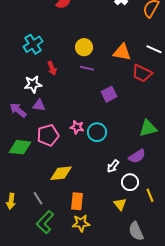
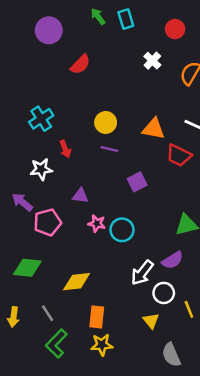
purple triangle: (39, 105) -> (80, 196), moved
pink pentagon: (48, 135) -> (48, 222), moved
green diamond: (20, 147) -> (27, 268), moved
white arrow: (113, 166) -> (142, 273), size x1.5

